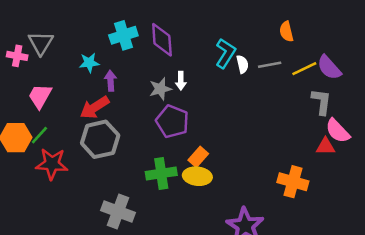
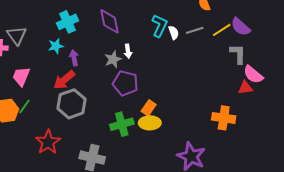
cyan cross: (123, 35) -> (68, 22), moved
red star: (52, 164) -> (48, 142), moved, turned -30

